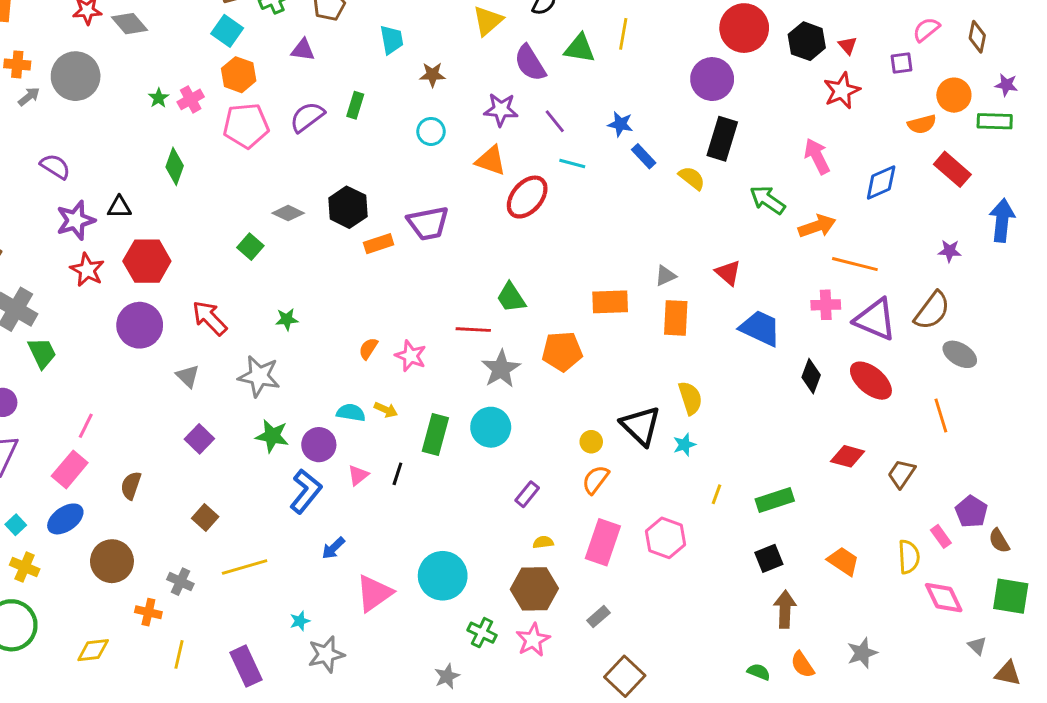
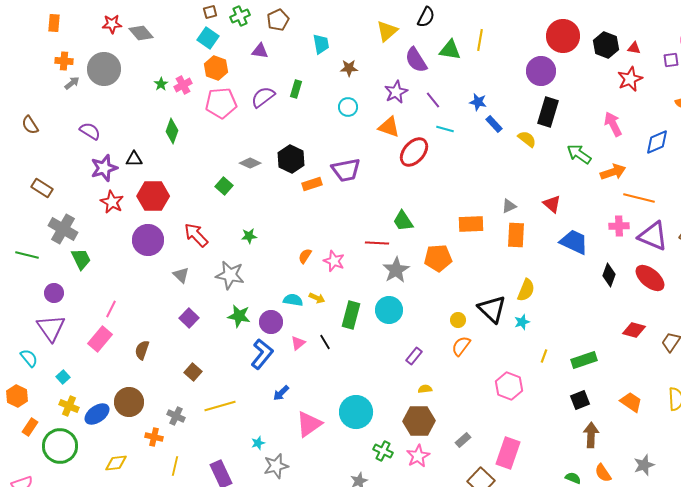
red triangle: (848, 46) -> (634, 48), turned -40
purple star: (501, 110) -> (396, 92), turned -30
yellow semicircle: (690, 398) -> (526, 290), turned 40
black line: (397, 474) -> (325, 342), turned -49
blue ellipse: (65, 519) -> (97, 414), moved
pink rectangle: (603, 542) -> (508, 453), moved

